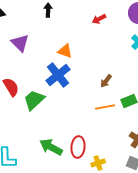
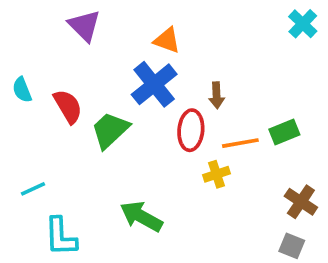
brown arrow: (106, 81) -> (217, 95), moved, turned -40
red ellipse: (78, 147) -> (191, 130), moved
yellow cross: (98, 163) -> (217, 174), moved

